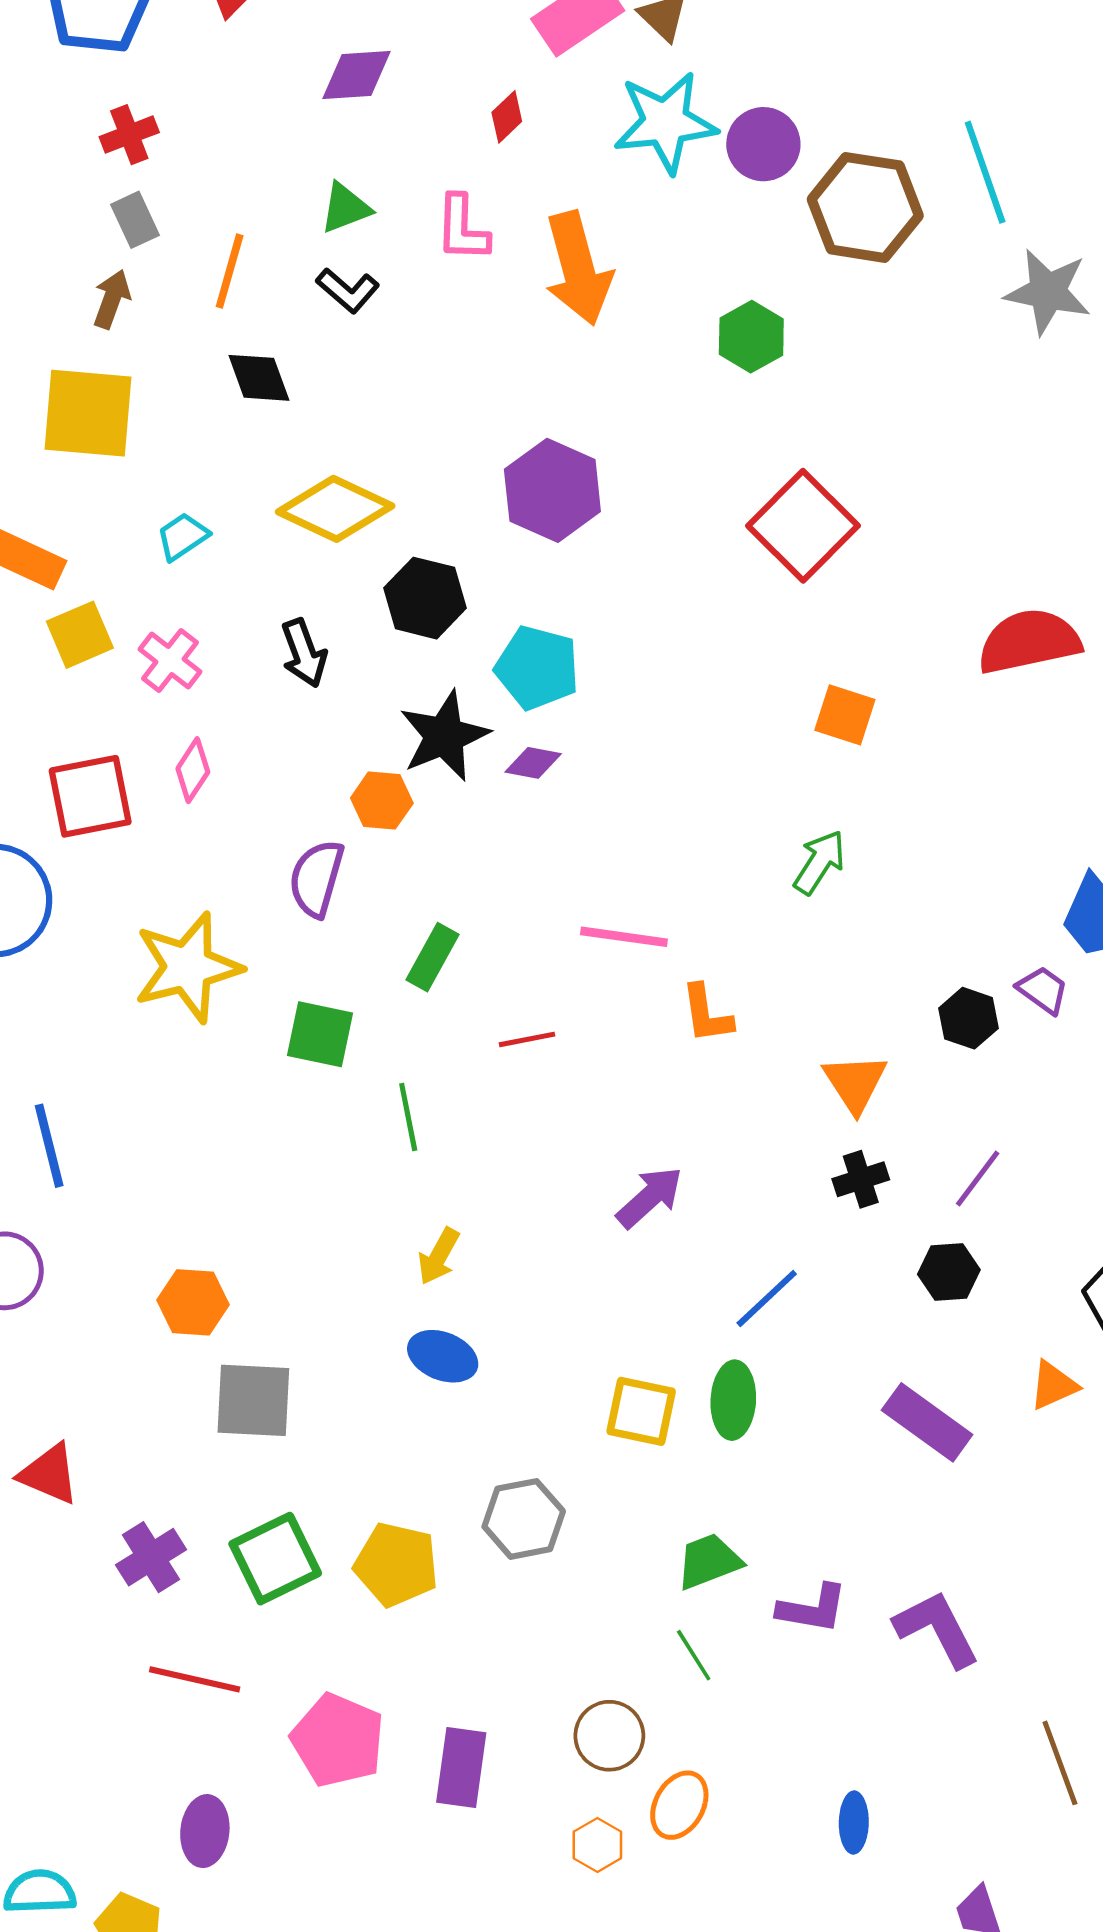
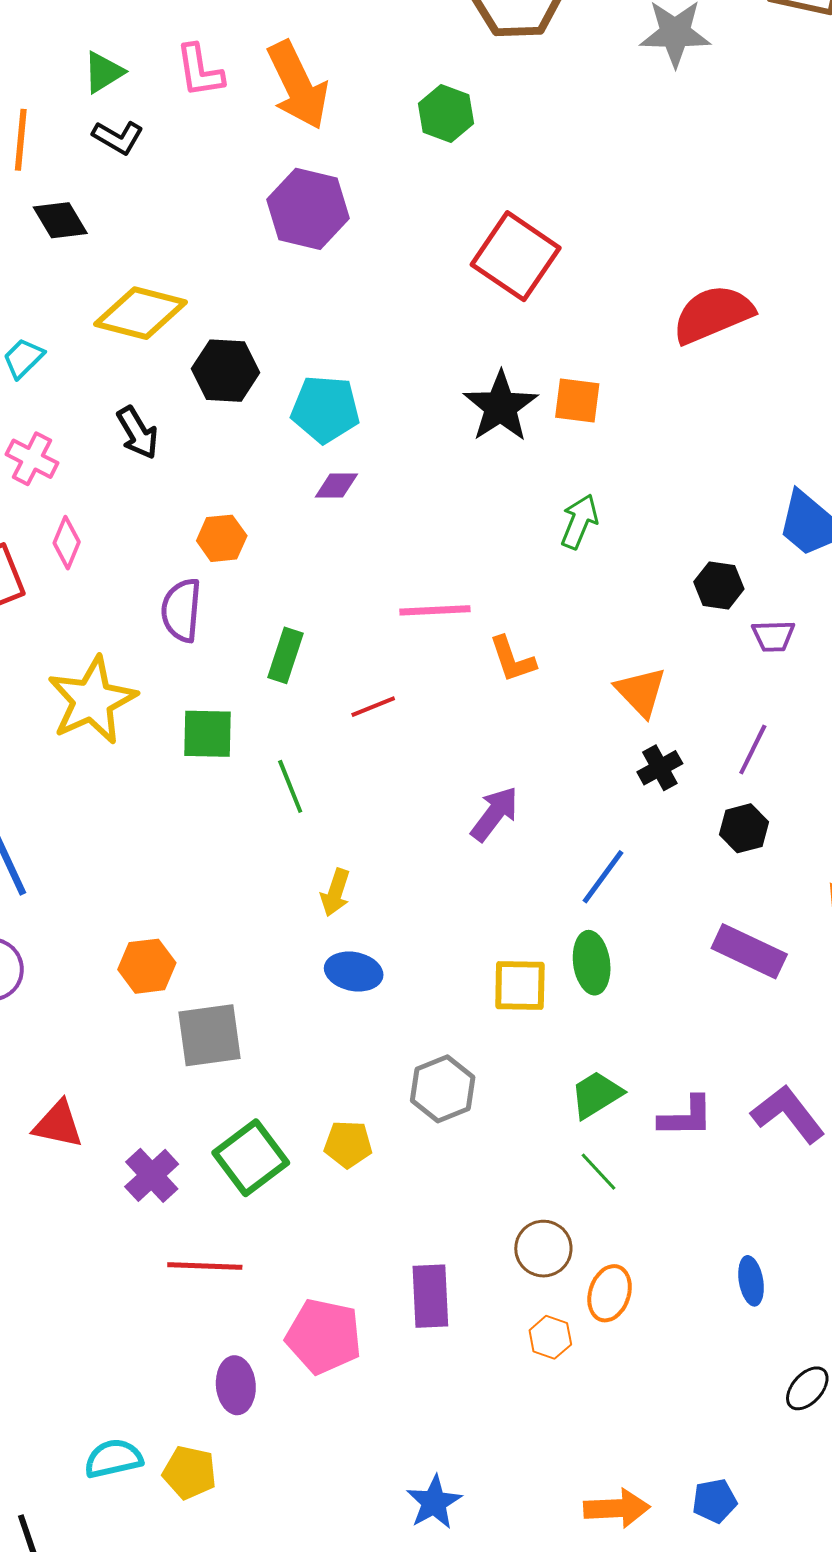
purple hexagon: (552, 490) -> (308, 209), moved
black star: (444, 736) -> (501, 407), moved
purple trapezoid: (1043, 990) -> (773, 636), moved, turned 153
black hexagon: (968, 1018) -> (719, 585), moved
yellow pentagon: (396, 1564) -> (348, 1144), size x0.7
pink pentagon: (338, 1740) -> (324, 1336), moved

